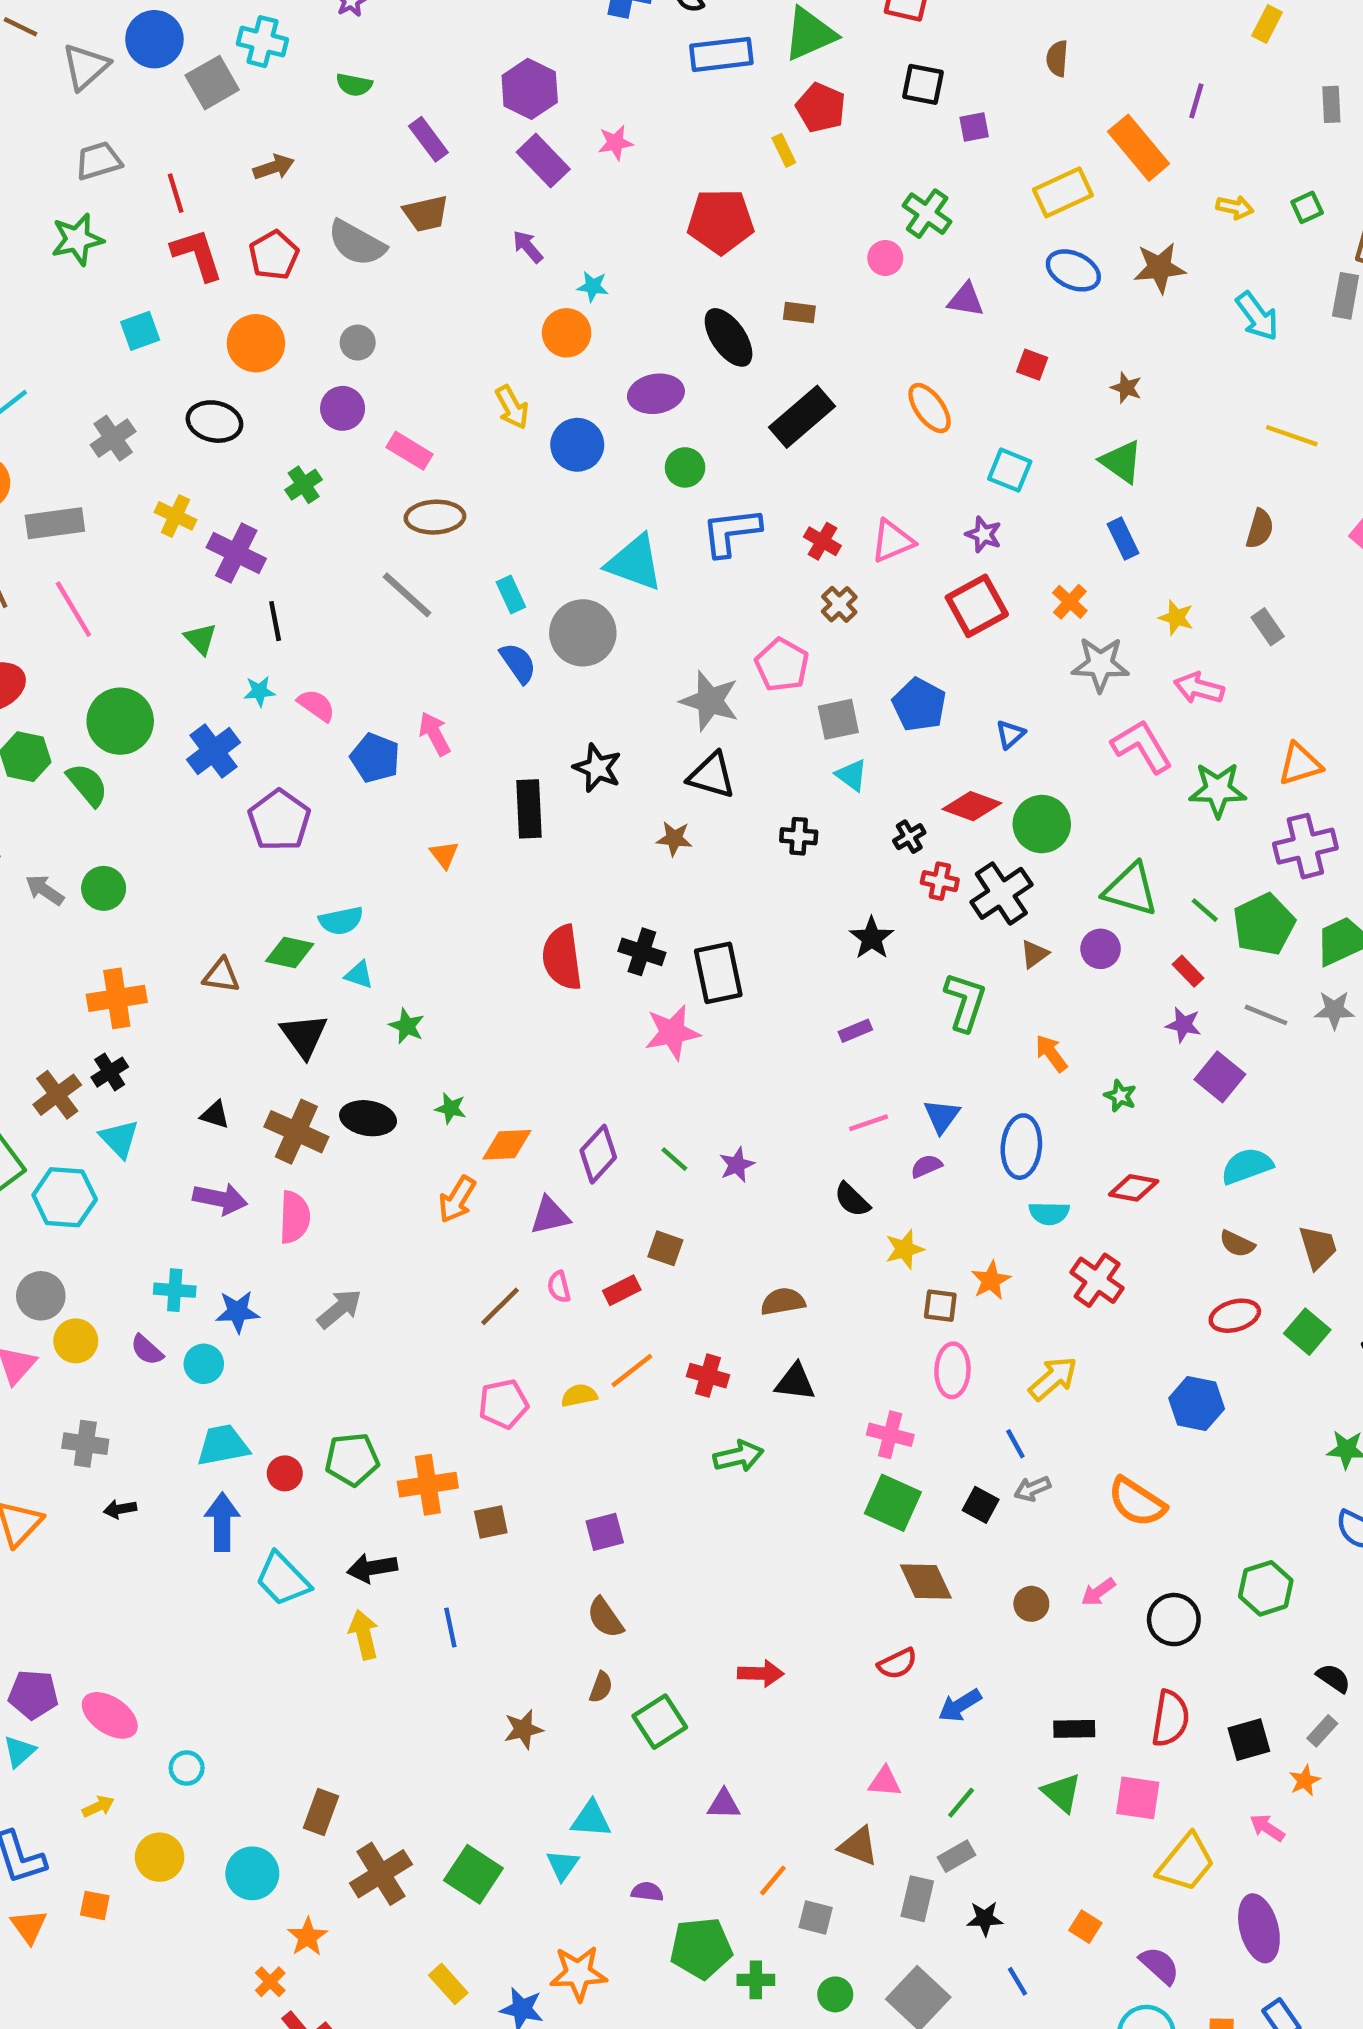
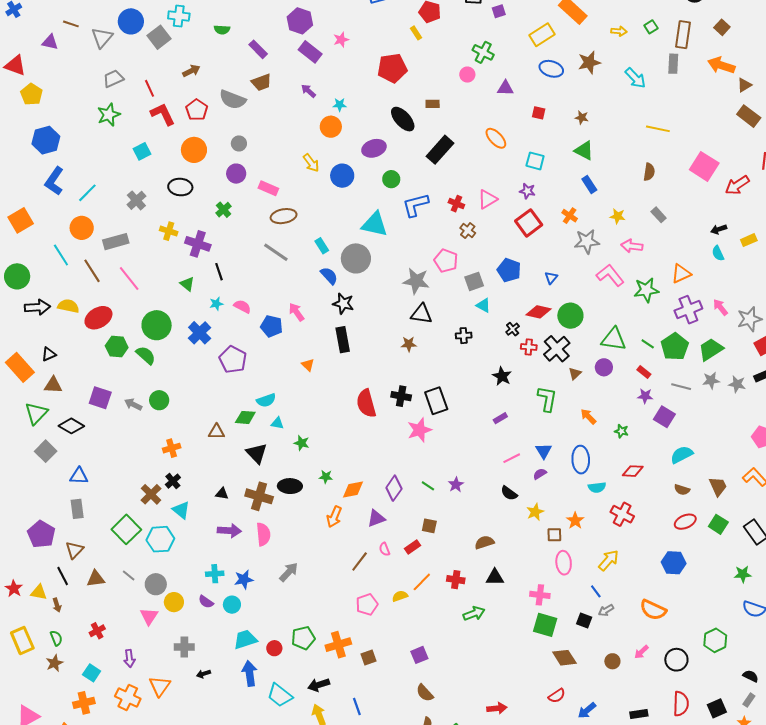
black star: (597, 768) -> (343, 304), moved
orange cross: (117, 998) -> (172, 448), size x0.7

